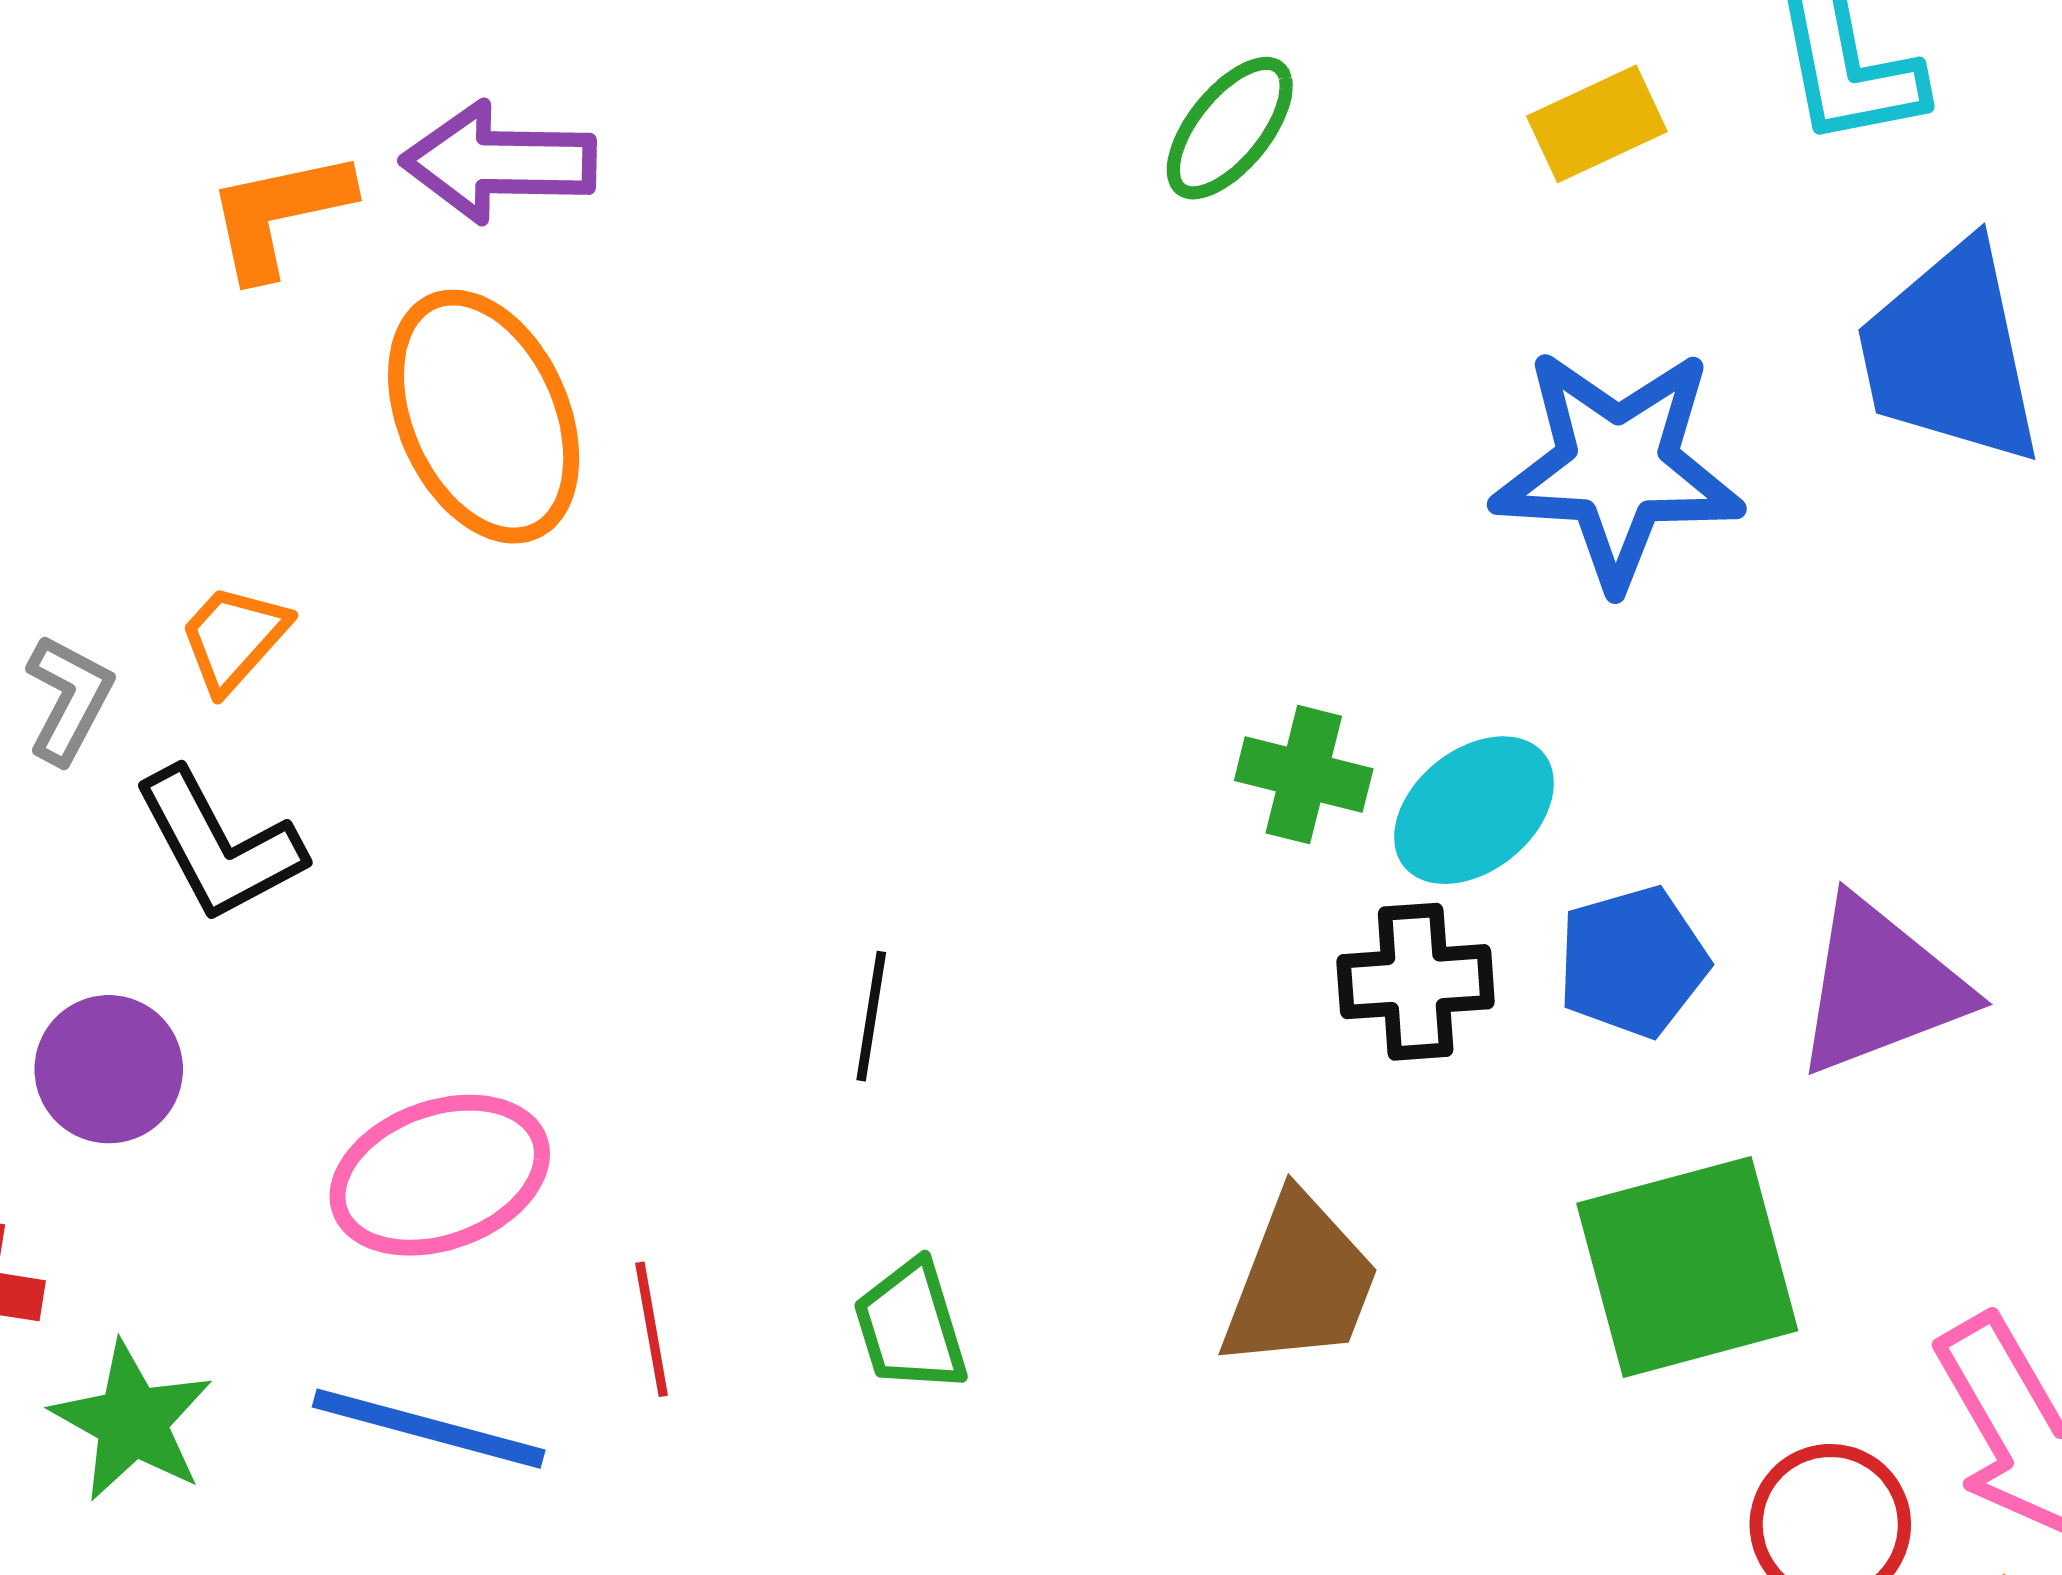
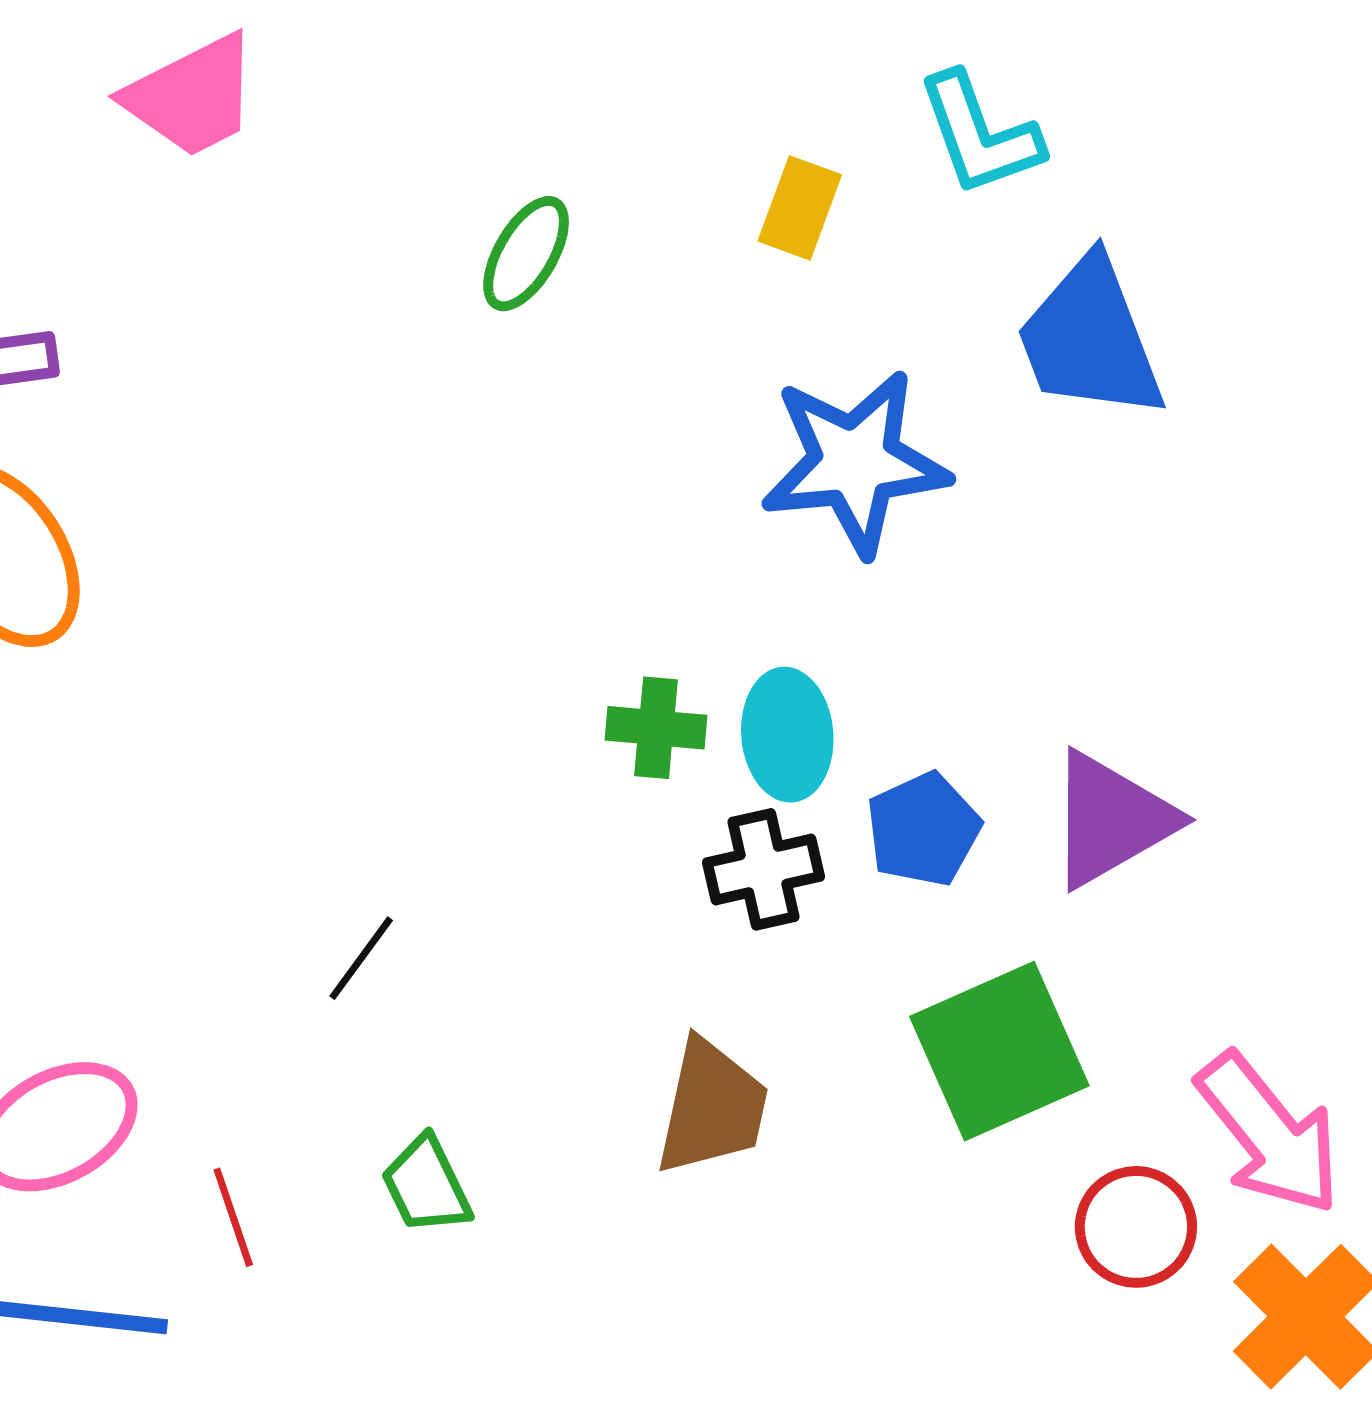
yellow rectangle: (1597, 124) -> (800, 208), turned -36
cyan ellipse: (1474, 810) -> (787, 735), turned -47
black line: (871, 1016) -> (361, 958), turned 36

